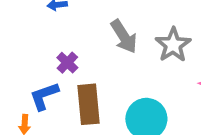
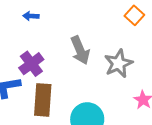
purple cross: (67, 63) -> (31, 64), size x1.4

